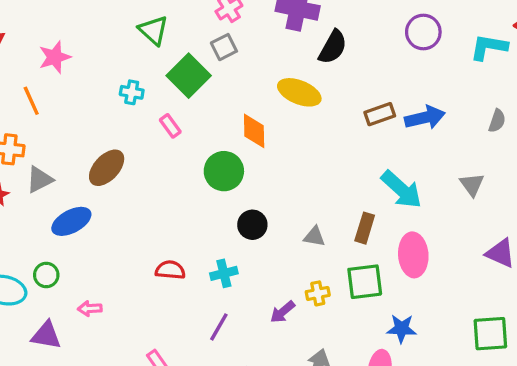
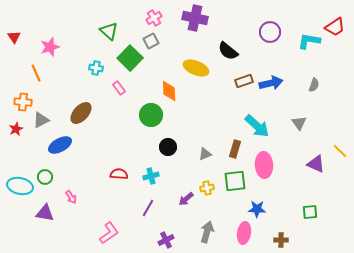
black semicircle: (333, 47) -> (228, 51), moved, turned 100
gray triangle: (314, 236) -> (205, 154), turned -32
pink arrow: (90, 309) -> (71, 197), turned -120
green square: (490, 334) -> (310, 212), size x0.7

